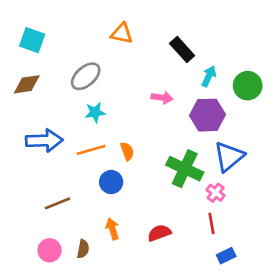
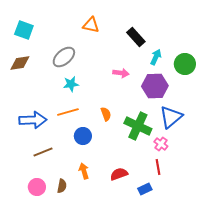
blue arrow: (44, 141) -> (33, 120), moved
orange semicircle: (127, 151) -> (106, 114), moved
blue rectangle: (226, 256) -> (145, 189), moved

